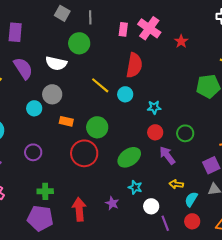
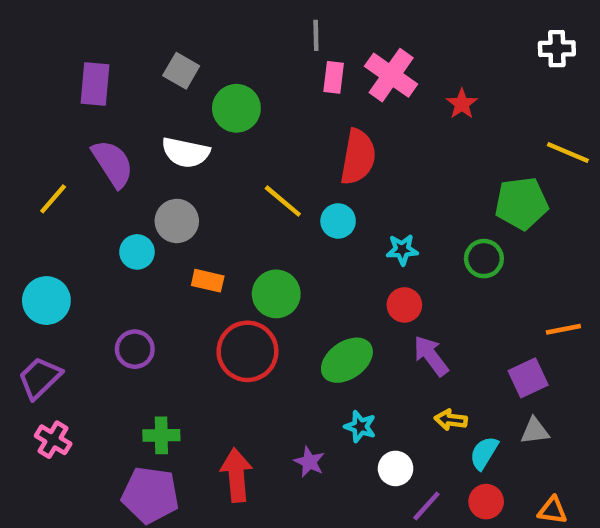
gray square: (62, 13) -> (181, 71), moved
gray line: (90, 17) -> (316, 35), moved
green circle: (185, 133) -> (484, 259), moved
purple line: (165, 223) -> (426, 506), turned 63

